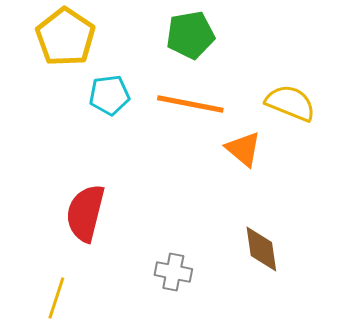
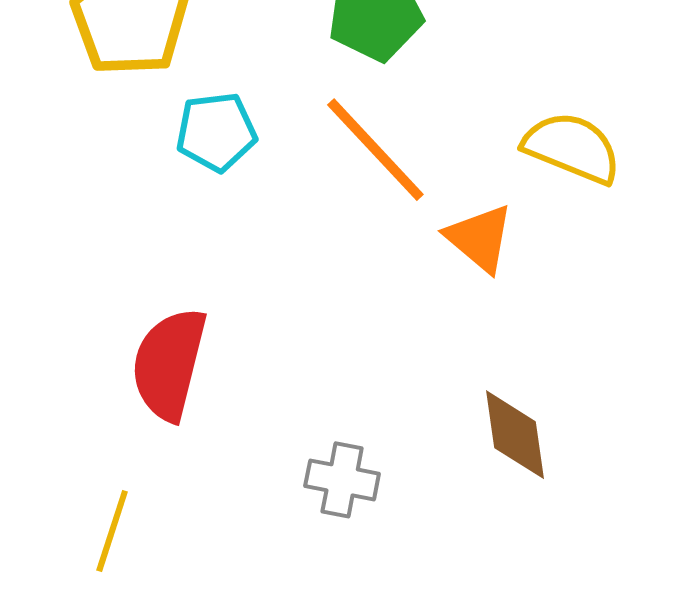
orange line: (190, 104) -> (375, 150), turned 36

